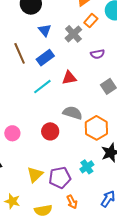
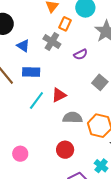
blue rectangle: (45, 58) -> (31, 72), turned 54
red triangle: (69, 78) -> (59, 95), moved
red circle: (50, 131) -> (65, 150), moved

